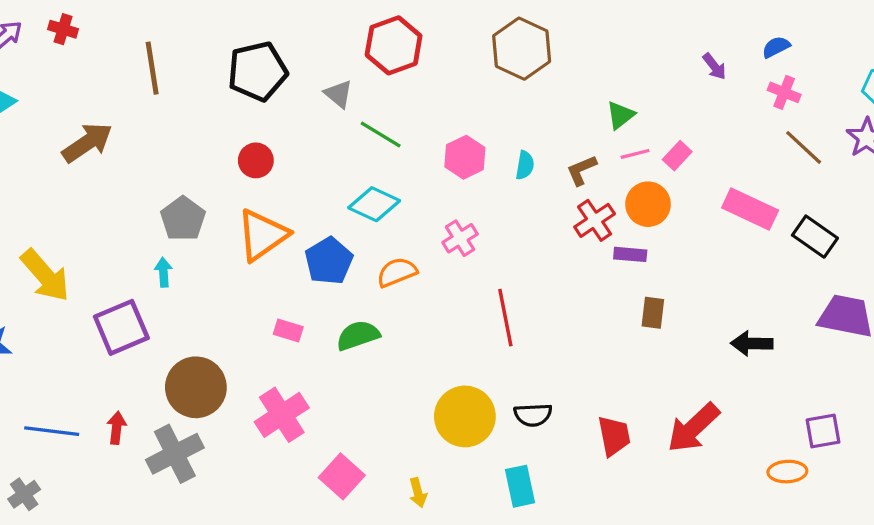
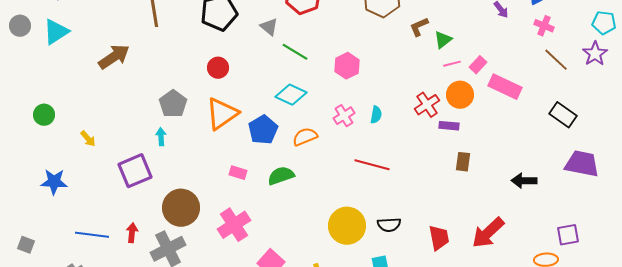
cyan semicircle: (525, 165) -> (376, 115), moved
brown L-shape: (582, 170) -> (419, 27), moved
pink rectangle: (750, 209) -> (505, 87), moved
yellow arrow: (45, 275) -> (88, 139), size x0.5
red line: (505, 318) -> (372, 165), turned -64

